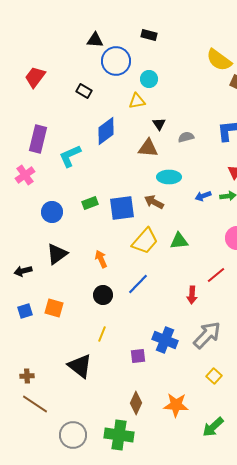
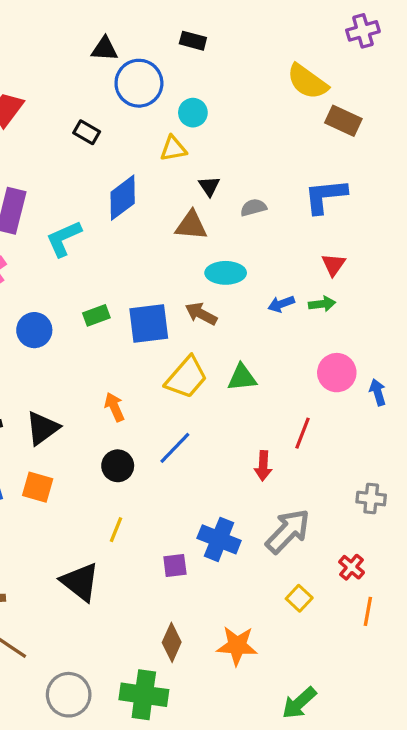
black triangle: (57, 254) -> (42, 428), moved
red line: (216, 275) -> (302, 433), turned -30
green arrow: (213, 427) -> (299, 703), moved

